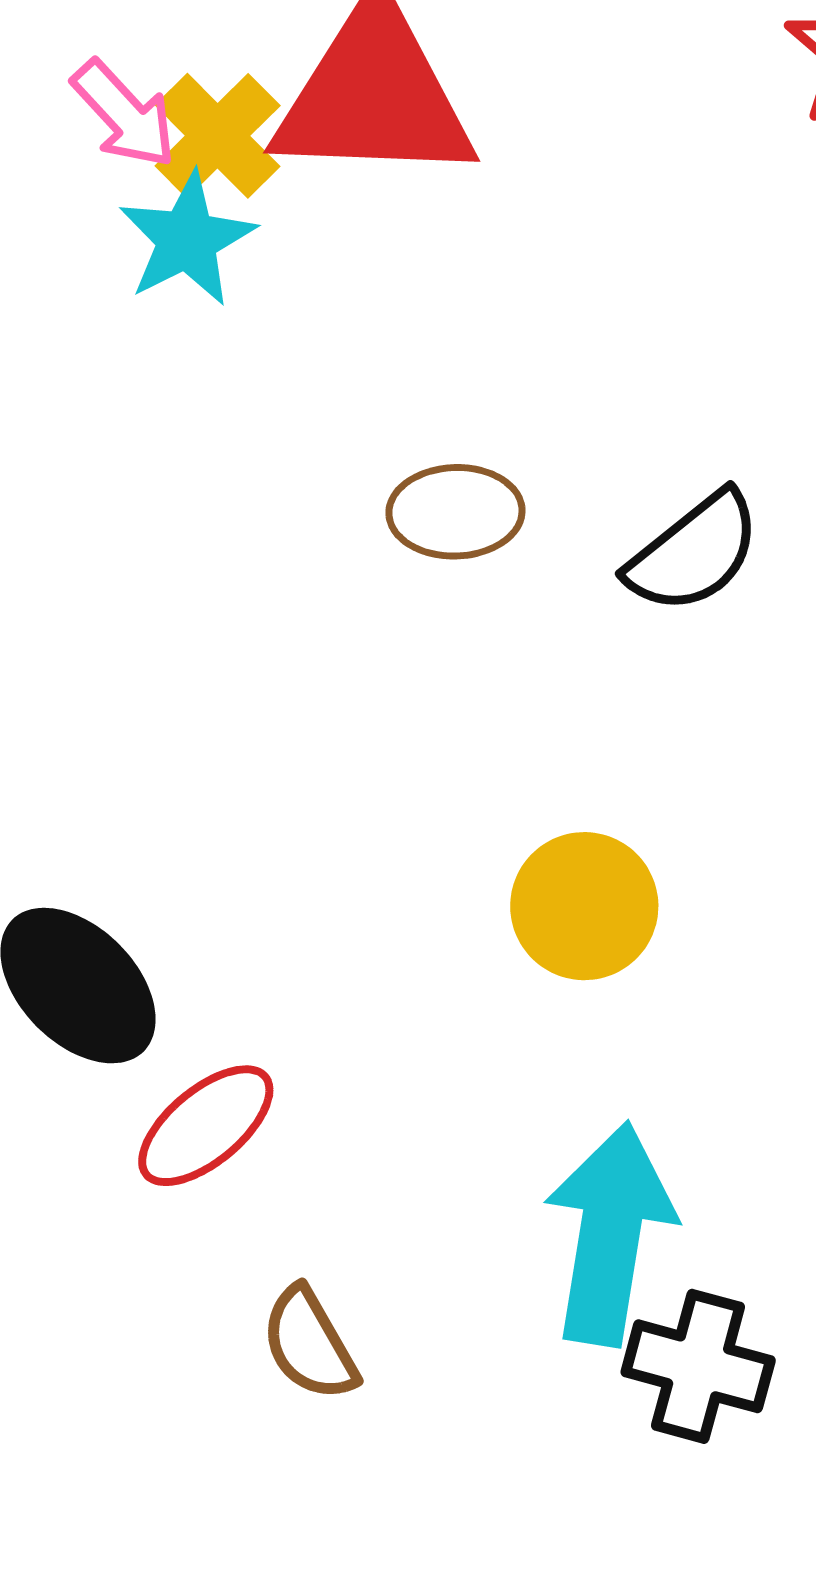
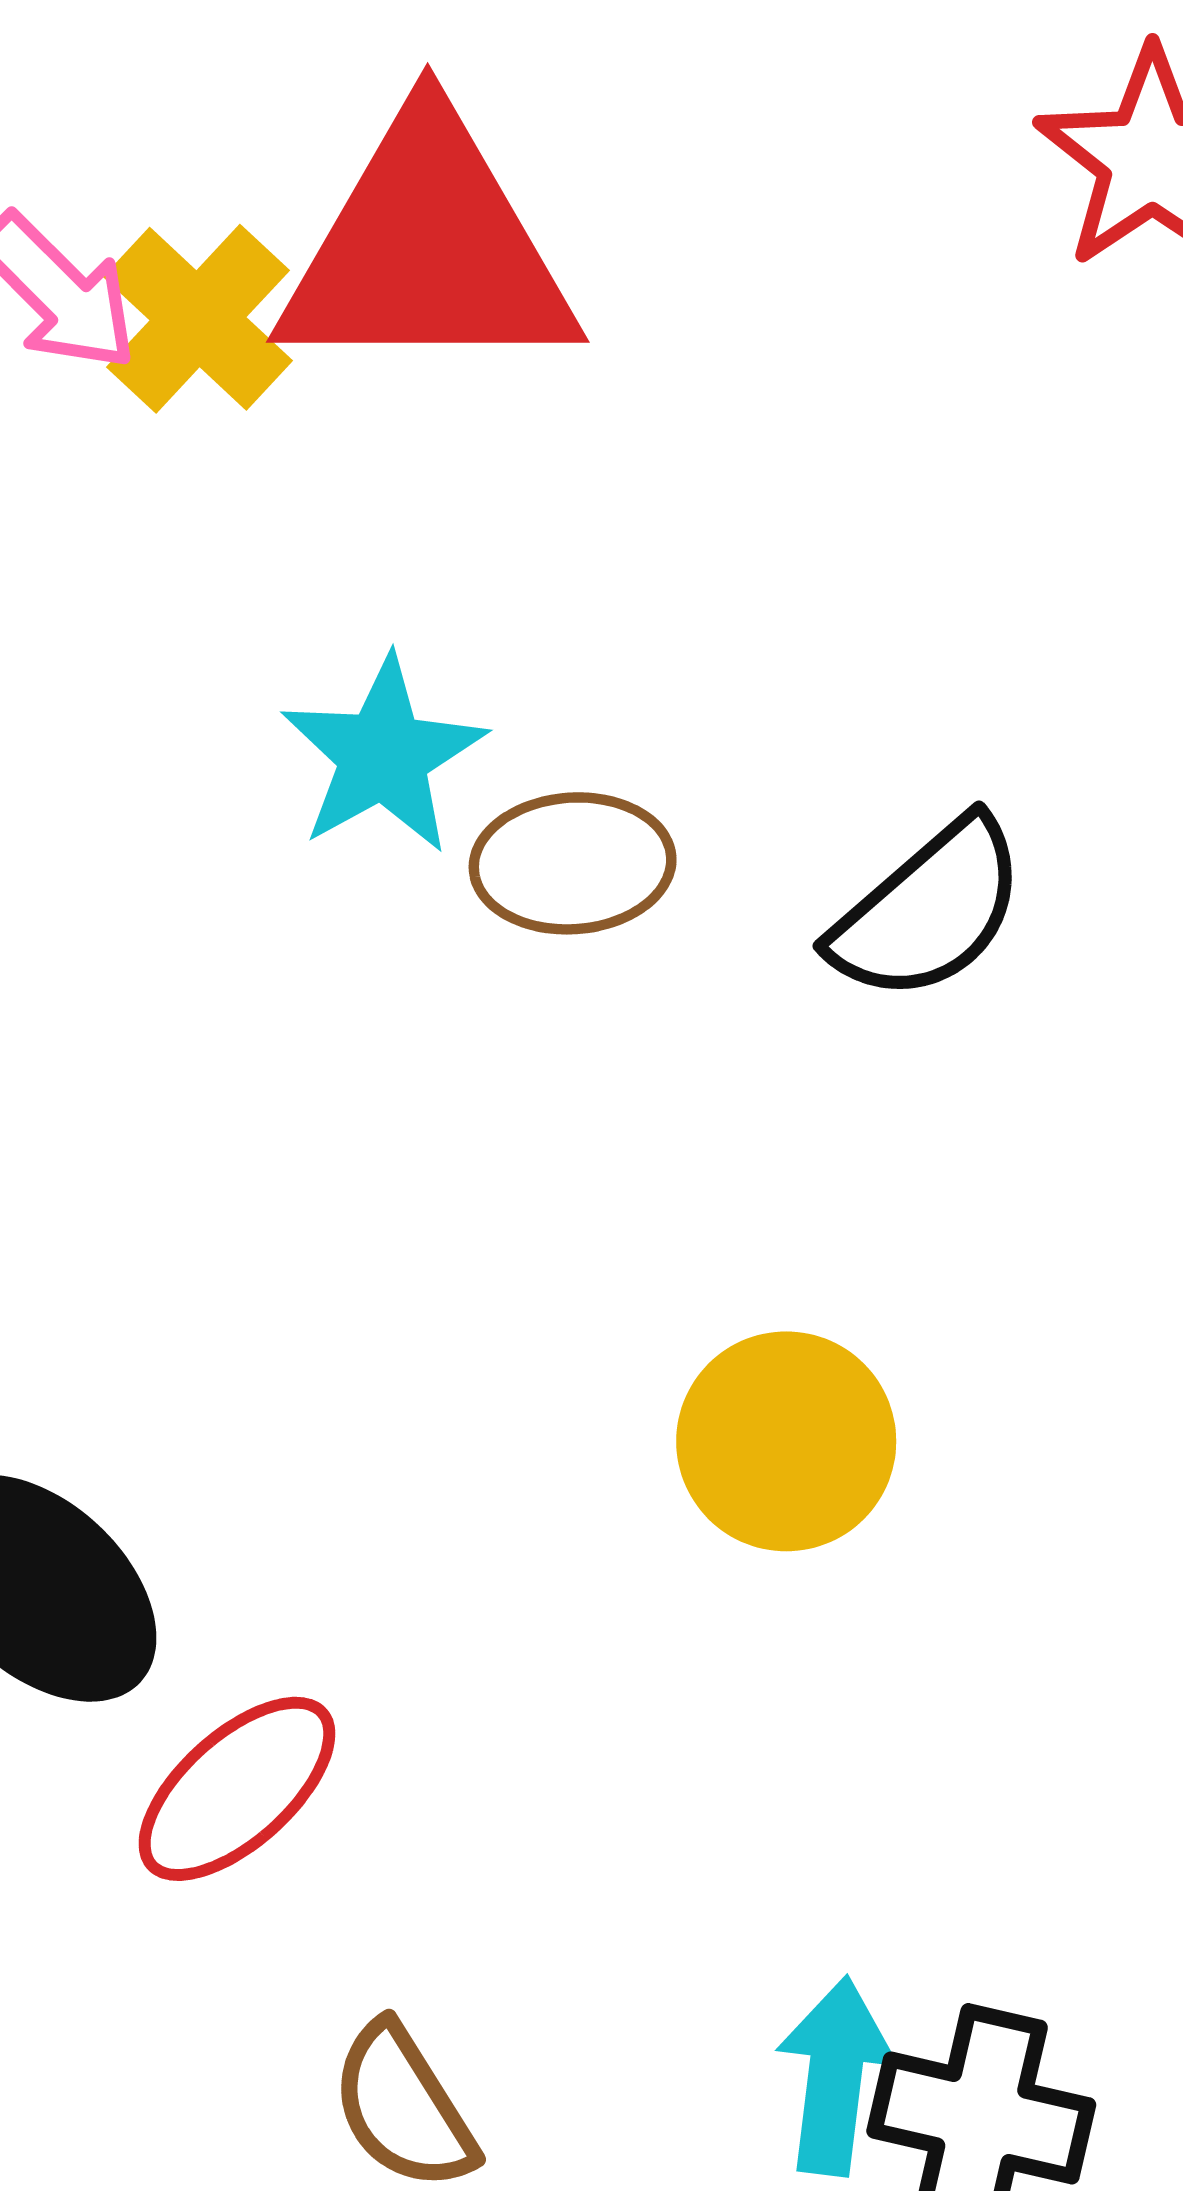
cyan star: (187, 239) -> (383, 755), moved
cyan arrow: (610, 1234) -> (835, 2076), moved, size x0.6

